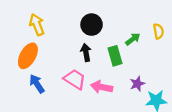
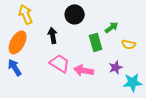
yellow semicircle: (158, 31) -> (129, 44), moved, turned 112
black arrow: (86, 52) -> (53, 35), moved
blue arrow: (37, 84) -> (15, 67), moved

